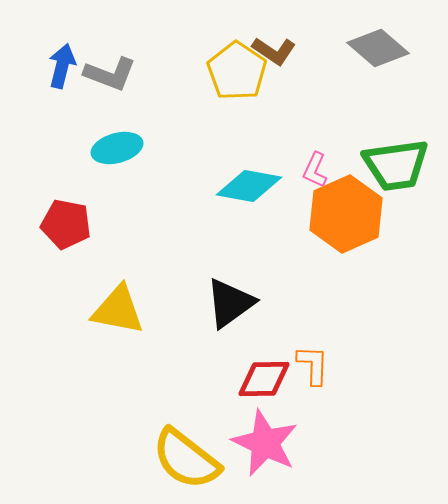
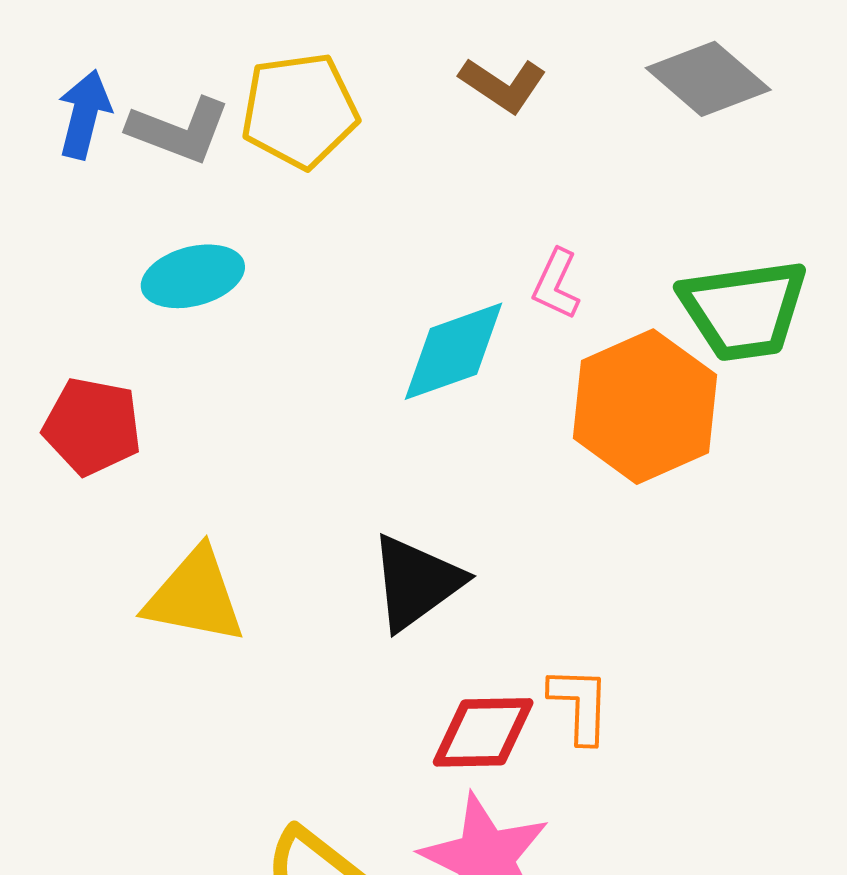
yellow pentagon: (237, 71) -> (299, 110), moved, turned 30
pink L-shape: (315, 170) -> (556, 284), moved
cyan diamond: (249, 186) -> (453, 351), turned -30

